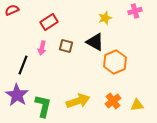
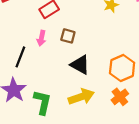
black triangle: (95, 42) -> (80, 65), moved
orange hexagon: (115, 62) -> (122, 68), moved

